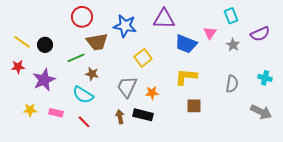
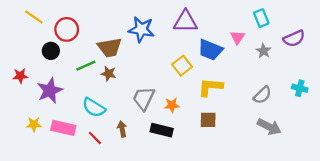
red circle: (82, 17) -> (67, 29), moved
yellow line: (22, 42) -> (34, 17), moved
yellow square: (143, 58) -> (182, 66), moved
brown star: (92, 74) -> (109, 74), moved
gray semicircle: (232, 84) -> (262, 95), turned 36
brown square: (194, 106) -> (208, 120), moved
gray arrow: (261, 112) -> (269, 127), moved
pink rectangle: (56, 113) -> (63, 128), size x1.5
brown arrow: (120, 117) -> (122, 129), moved

